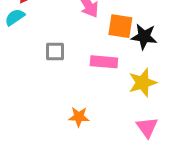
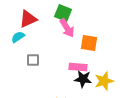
black star: (144, 37) -> (83, 79), moved
gray square: (55, 51) -> (33, 60), moved

